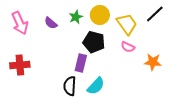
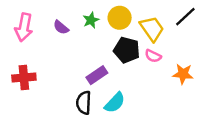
pink arrow: (20, 23) -> (24, 27), turned 35
black pentagon: (94, 42) -> (127, 50), moved
purple rectangle: (81, 63) -> (97, 75), turned 42

